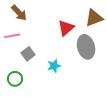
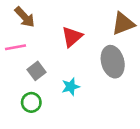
red triangle: (66, 28) -> (72, 37), moved
green circle: (15, 79) -> (31, 102), moved

